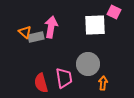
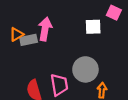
white square: (95, 25) -> (93, 27), size x0.7
orange triangle: (25, 32) -> (17, 34), turned 48

